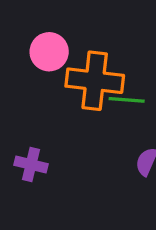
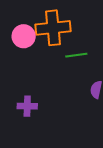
orange cross: (95, 81) -> (53, 28), moved

